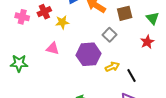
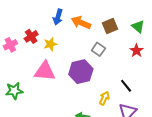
pink cross: (22, 17) -> (10, 45), turned -32
pink triangle: (53, 48) -> (45, 71), size x1.6
yellow arrow: (112, 67) -> (104, 98), moved, turned -32

